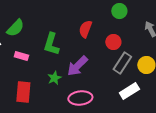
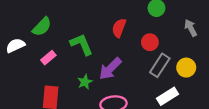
green L-shape: (51, 44) -> (82, 44), turned 140
pink rectangle: (21, 56) -> (48, 58), turned -56

